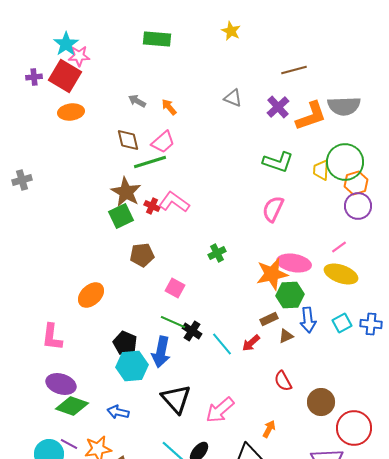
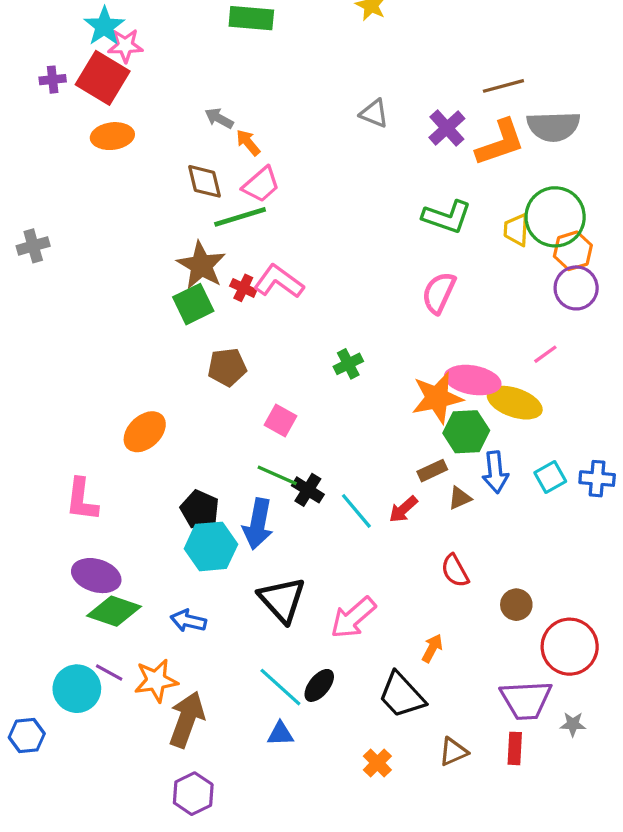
brown line: (294, 70) -> (503, 86), moved
orange arrow: (169, 107) -> (248, 143), moved
yellow ellipse: (341, 274) -> (515, 403), moved
brown circle: (321, 402) -> (516, 605), size x0.7

